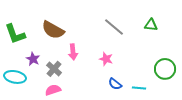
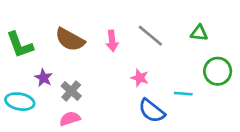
pink arrow: (73, 52) -> (112, 41), moved
green circle: (165, 69) -> (218, 71), moved
blue semicircle: (115, 84) -> (152, 111), size x1.5
cyan line: (139, 88) -> (183, 94), moved

